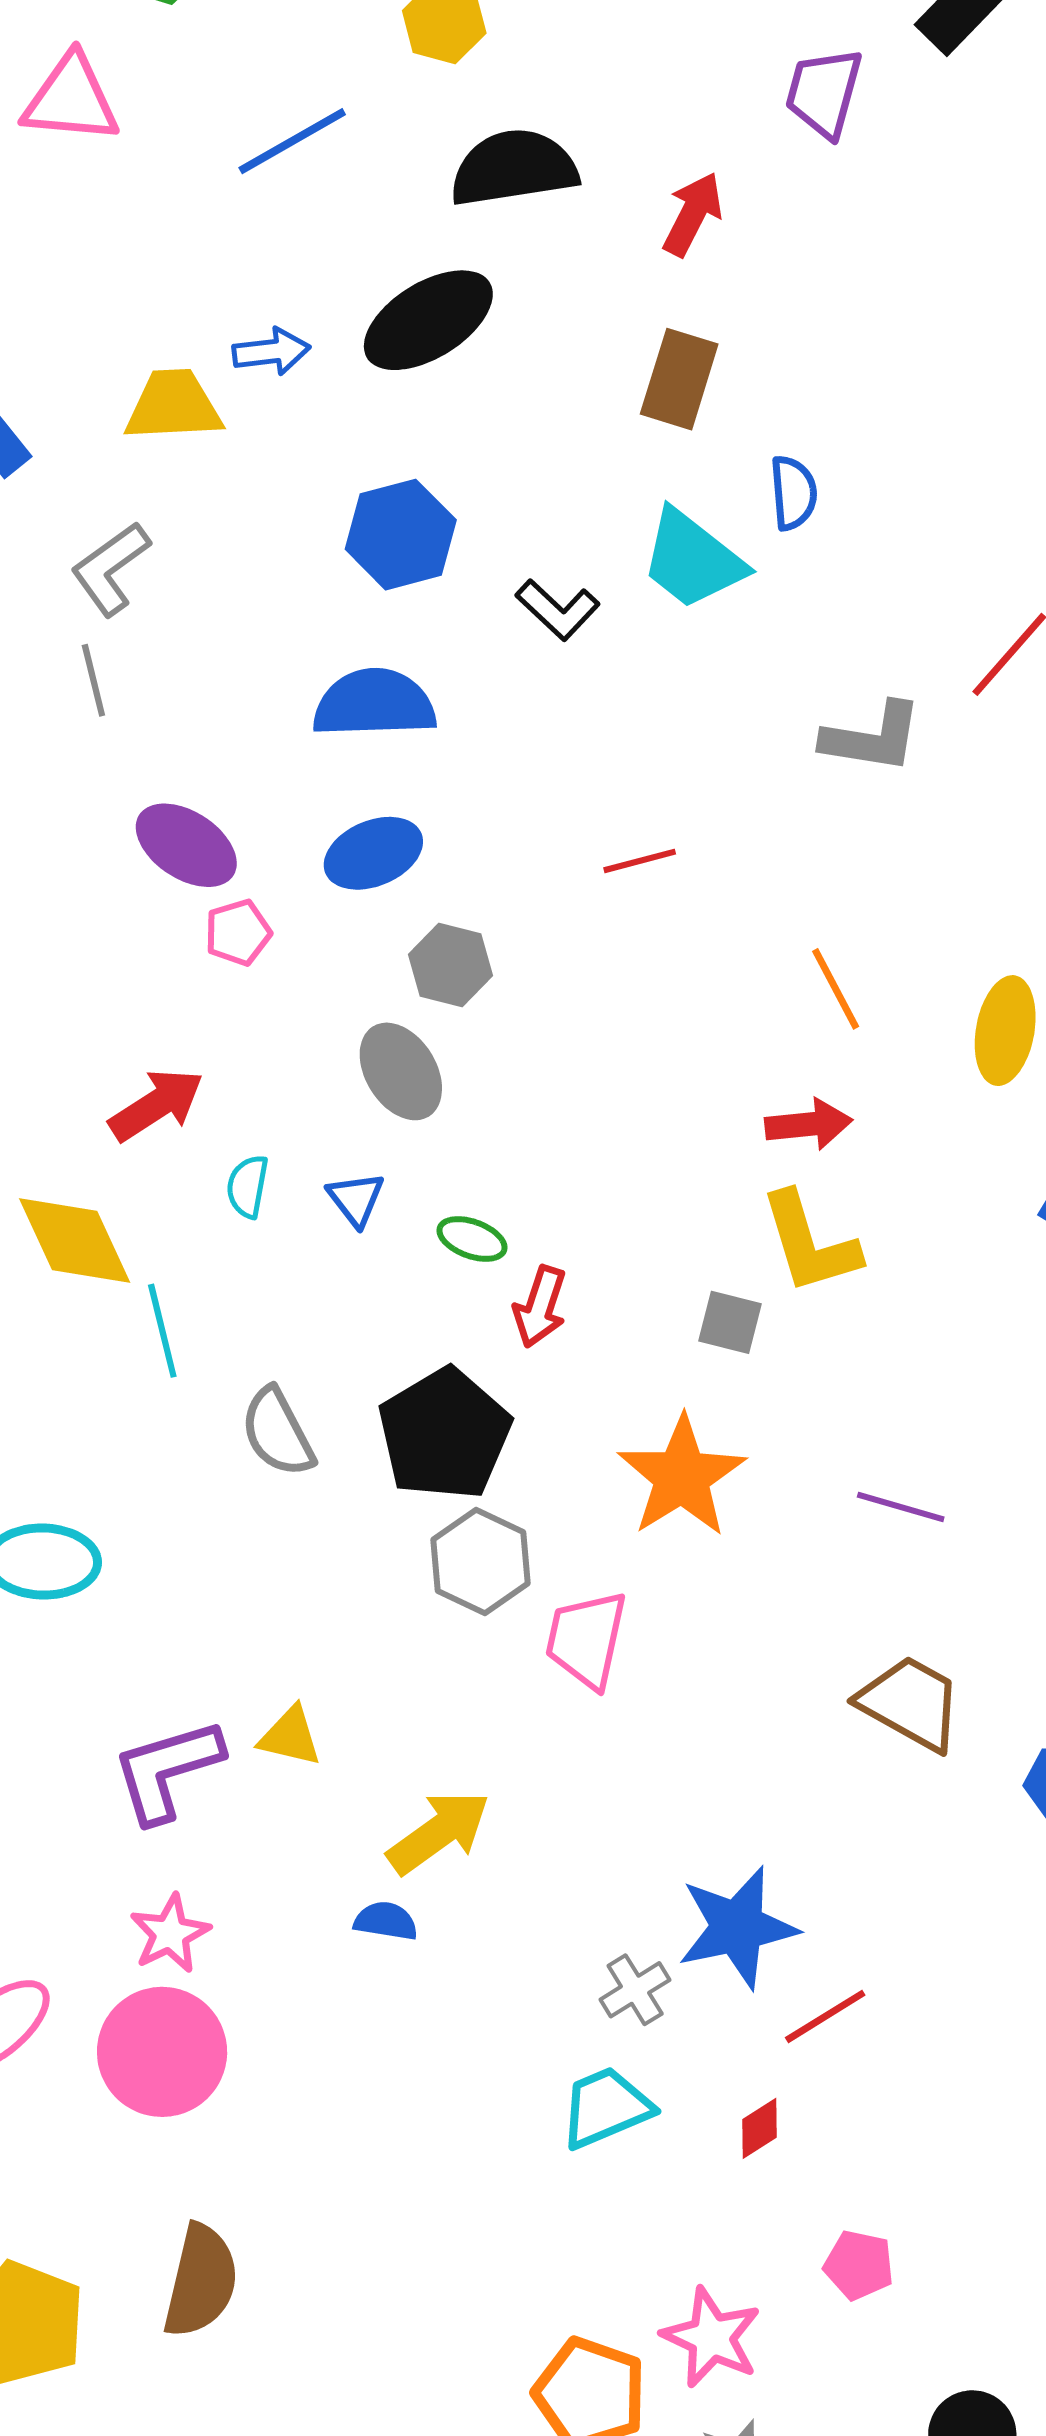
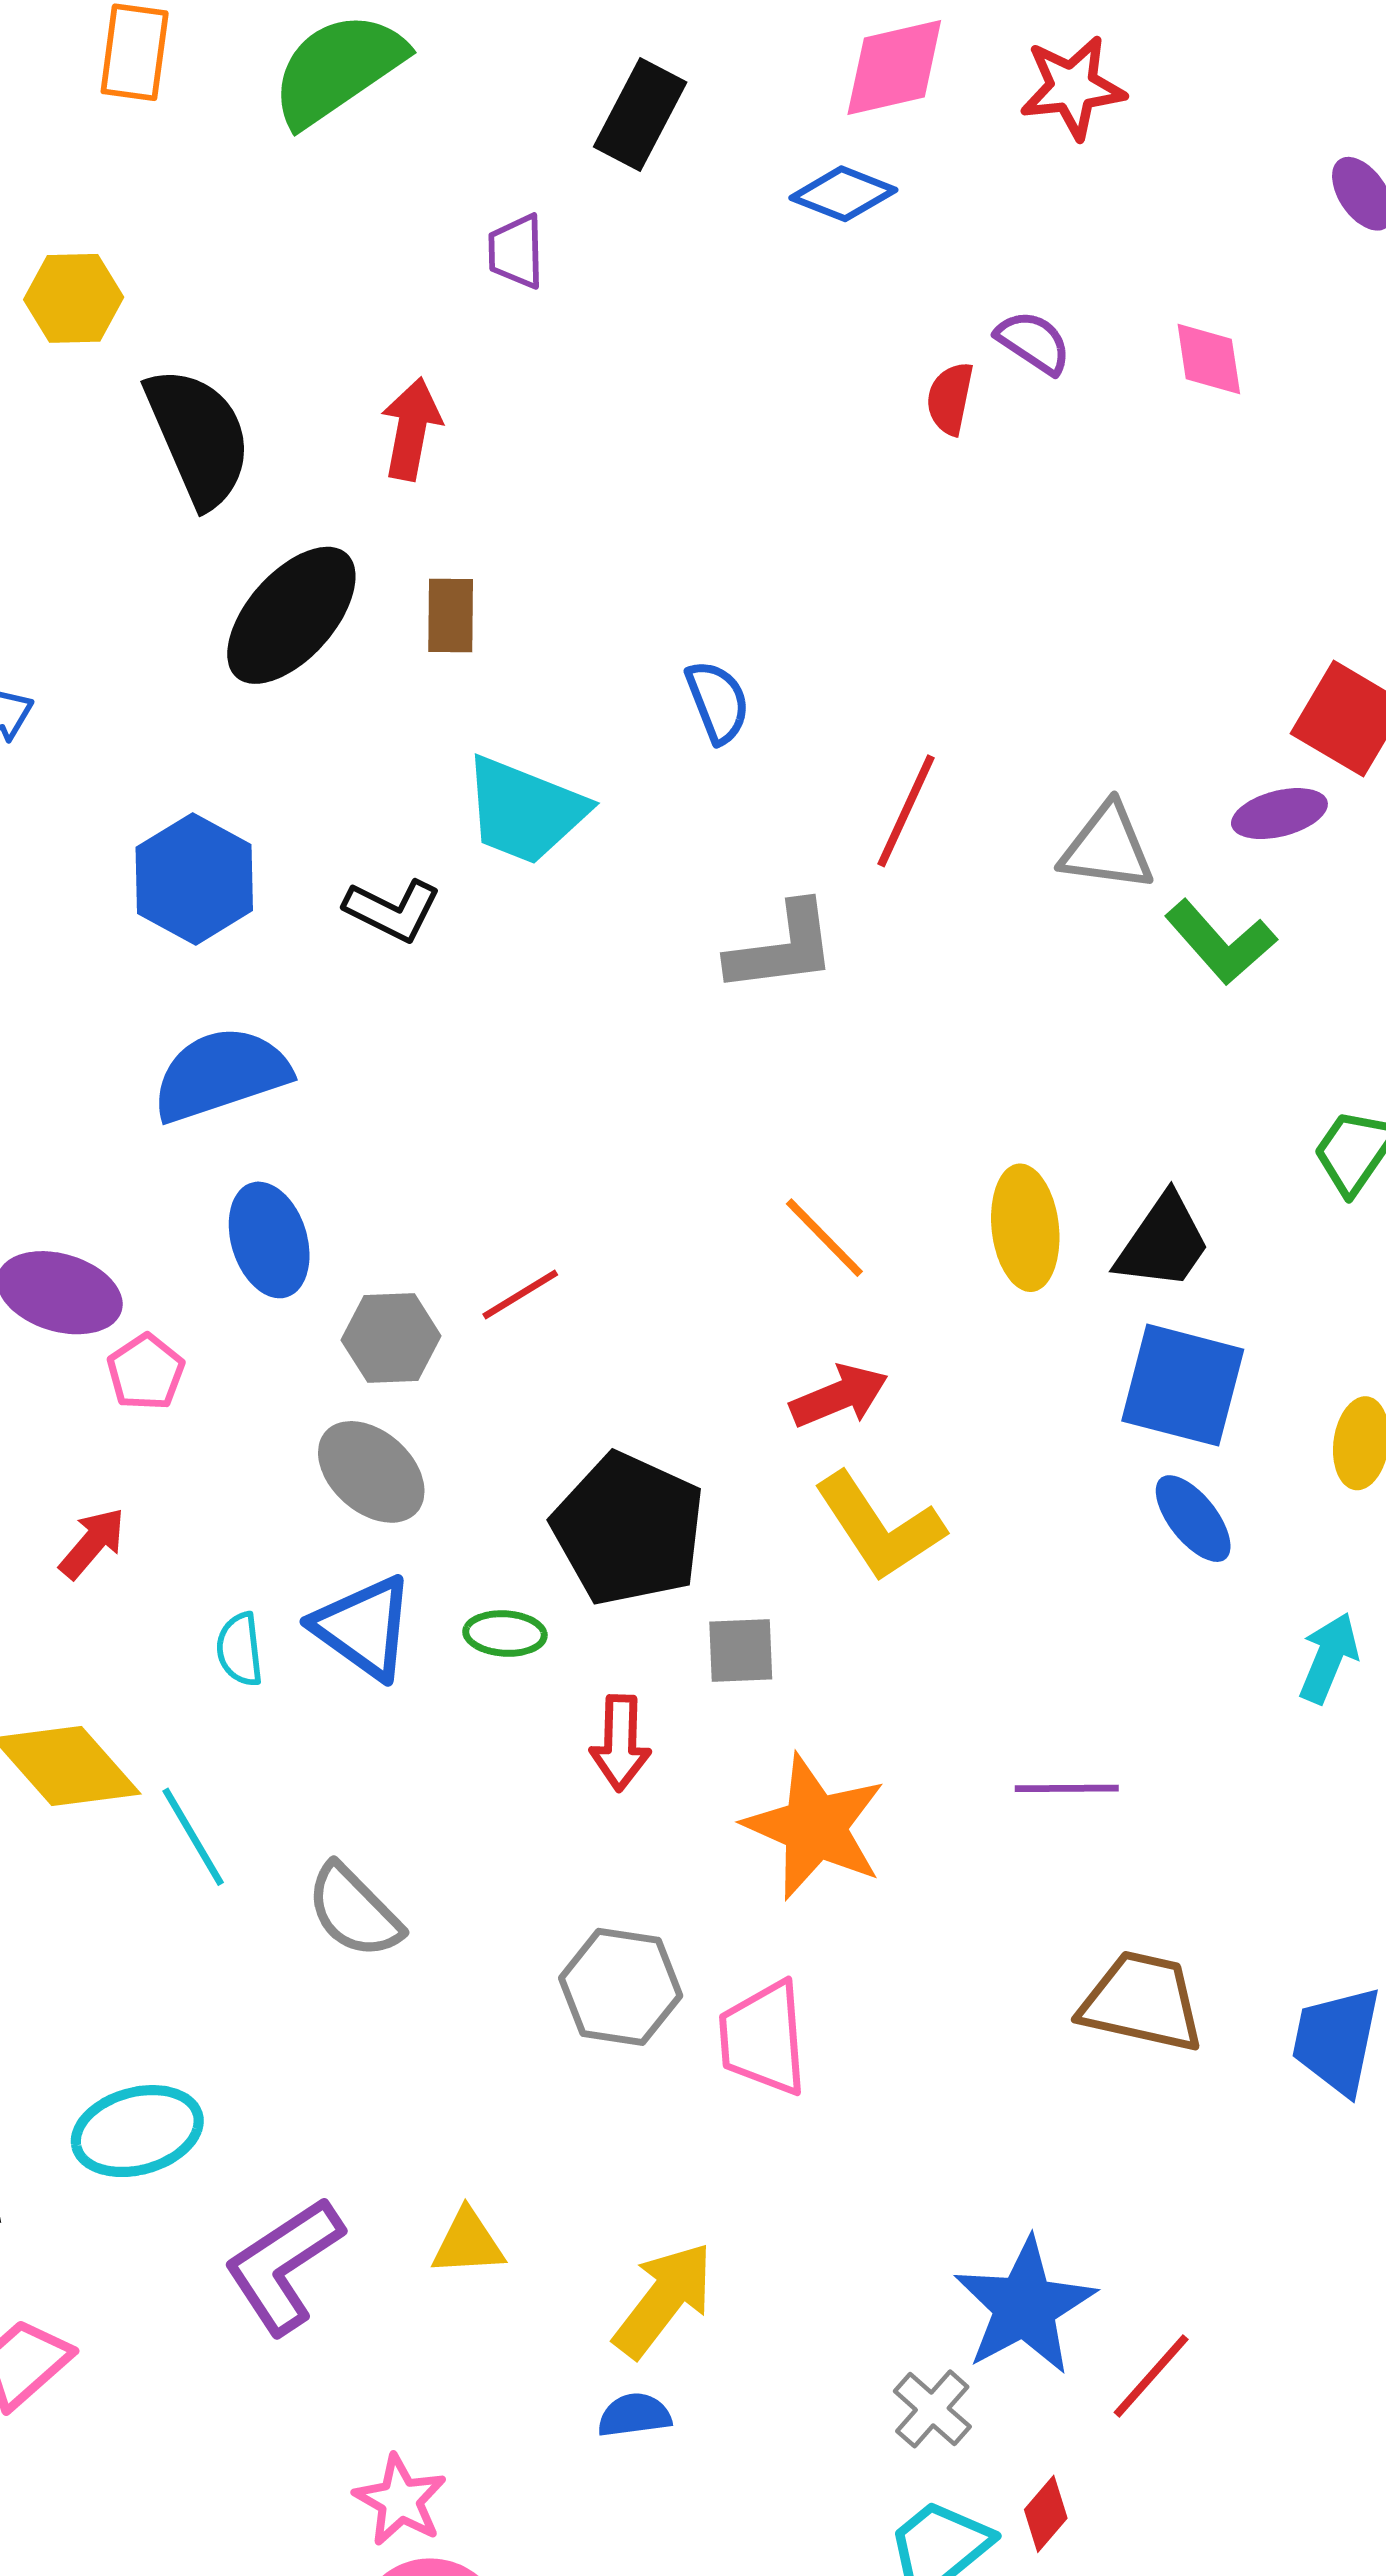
purple trapezoid: (824, 92) -> (516, 251), size x0.7
black semicircle: (514, 168) -> (198, 437), turned 92
black ellipse: (428, 320) -> (291, 615), moved
brown rectangle: (679, 379) -> (451, 616), size x0.7
blue semicircle: (793, 493) -> (718, 702), moved
blue ellipse: (373, 853) -> (269, 1240), turned -68
red line: (640, 861) -> (520, 1295), moved
red arrow: (156, 1105) -> (92, 1543), moved, size x0.7
blue triangle: (356, 1199) -> (364, 1627), size x1.6
red arrow: (540, 1307) -> (620, 1743), moved
gray square: (730, 1322) -> (741, 1651), moved
black pentagon: (444, 1434) -> (629, 1529), moved
purple L-shape: (167, 1770) -> (284, 2265), moved
red diamond: (759, 2128) -> (1046, 2514), moved

